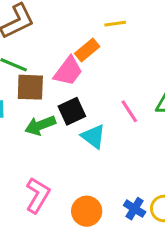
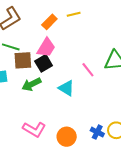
orange rectangle: (87, 50) -> (49, 22), moved
black square: (72, 111) -> (44, 63), moved
pink L-shape: (38, 195) -> (34, 129), turned 95

